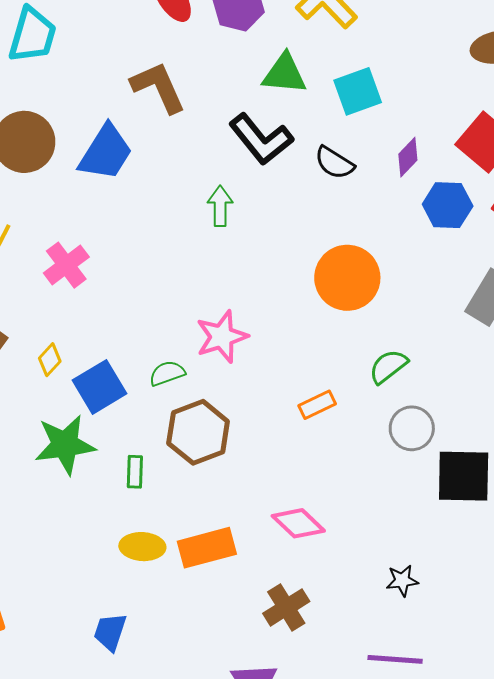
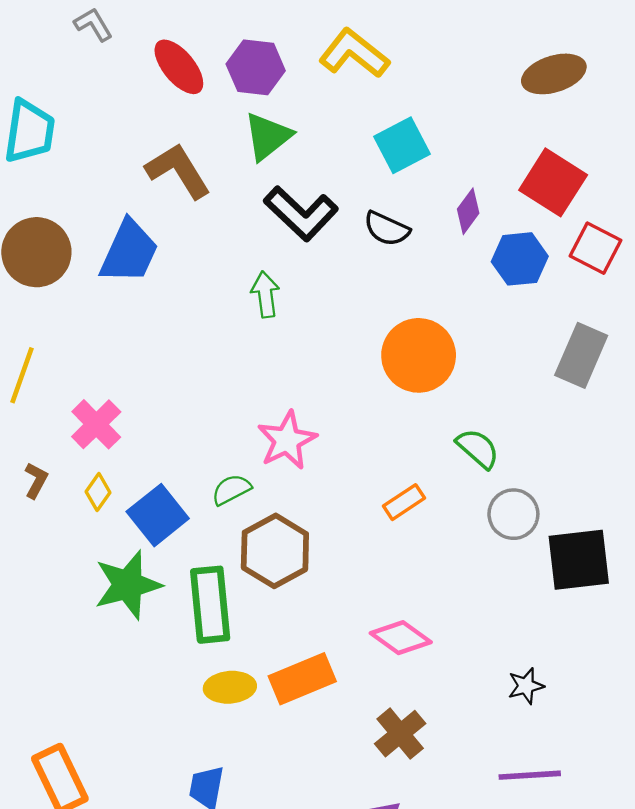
green triangle: (284, 74) -> (268, 136), moved, turned -36
pink cross: (66, 265) -> (96, 424), moved
green semicircle: (388, 366) -> (478, 448), turned 87
green rectangle: (135, 472) -> (210, 605), size x2.0

